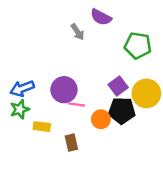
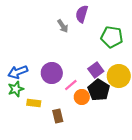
purple semicircle: (101, 17) -> (82, 14), turned 78
pink line: (76, 104) -> (71, 85), moved, turned -48
black pentagon: (122, 111) -> (99, 90), turned 30

